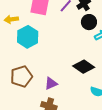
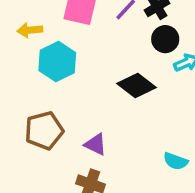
black diamond: (84, 67) -> (137, 86), moved
purple triangle: (51, 83) -> (95, 144), turned 48

